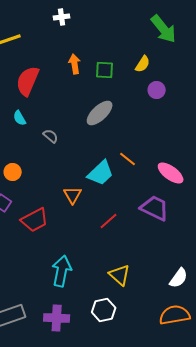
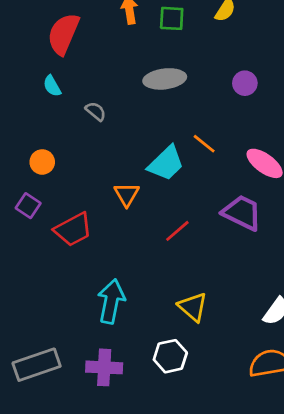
purple circle: (157, 90) -> (245, 83), moved
gray ellipse: (100, 113) -> (165, 79), turned 36

